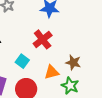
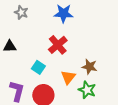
orange triangle: (52, 72) -> (68, 77), turned -35

